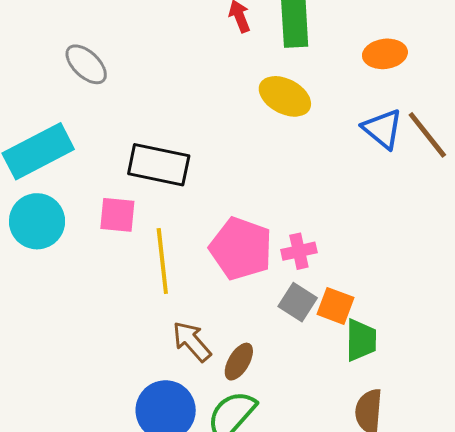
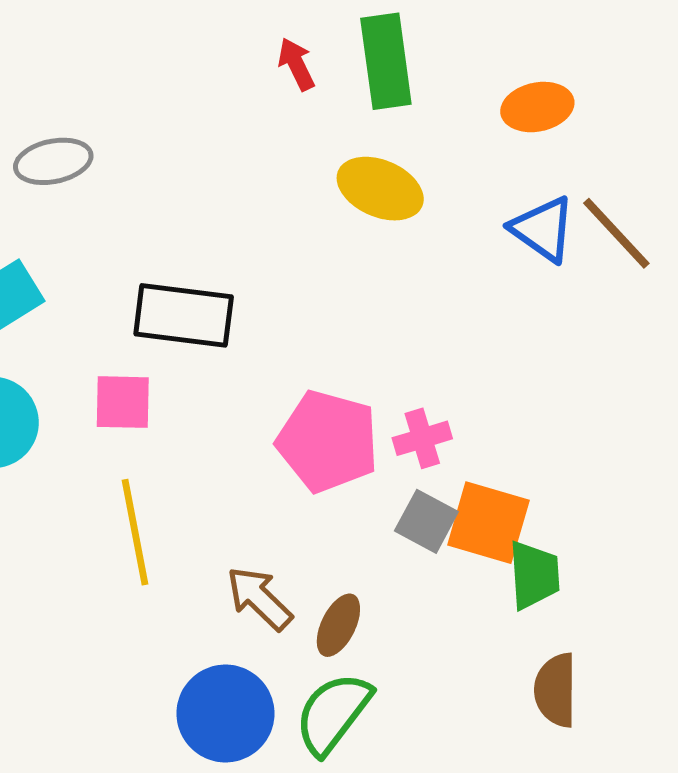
gray ellipse: (86, 64) -> (53, 161), turned -51
yellow line: (162, 261) -> (135, 532), moved
orange square: (335, 306) -> (488, 523), size x1.4

